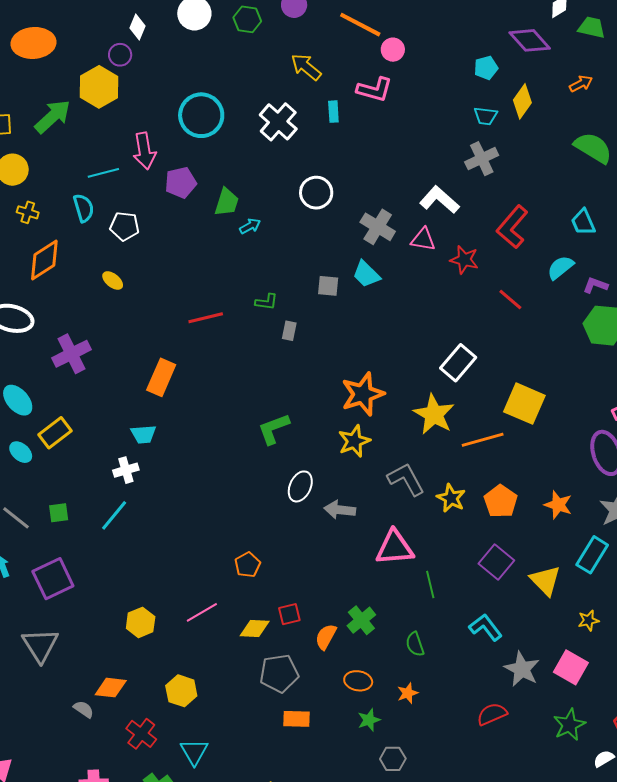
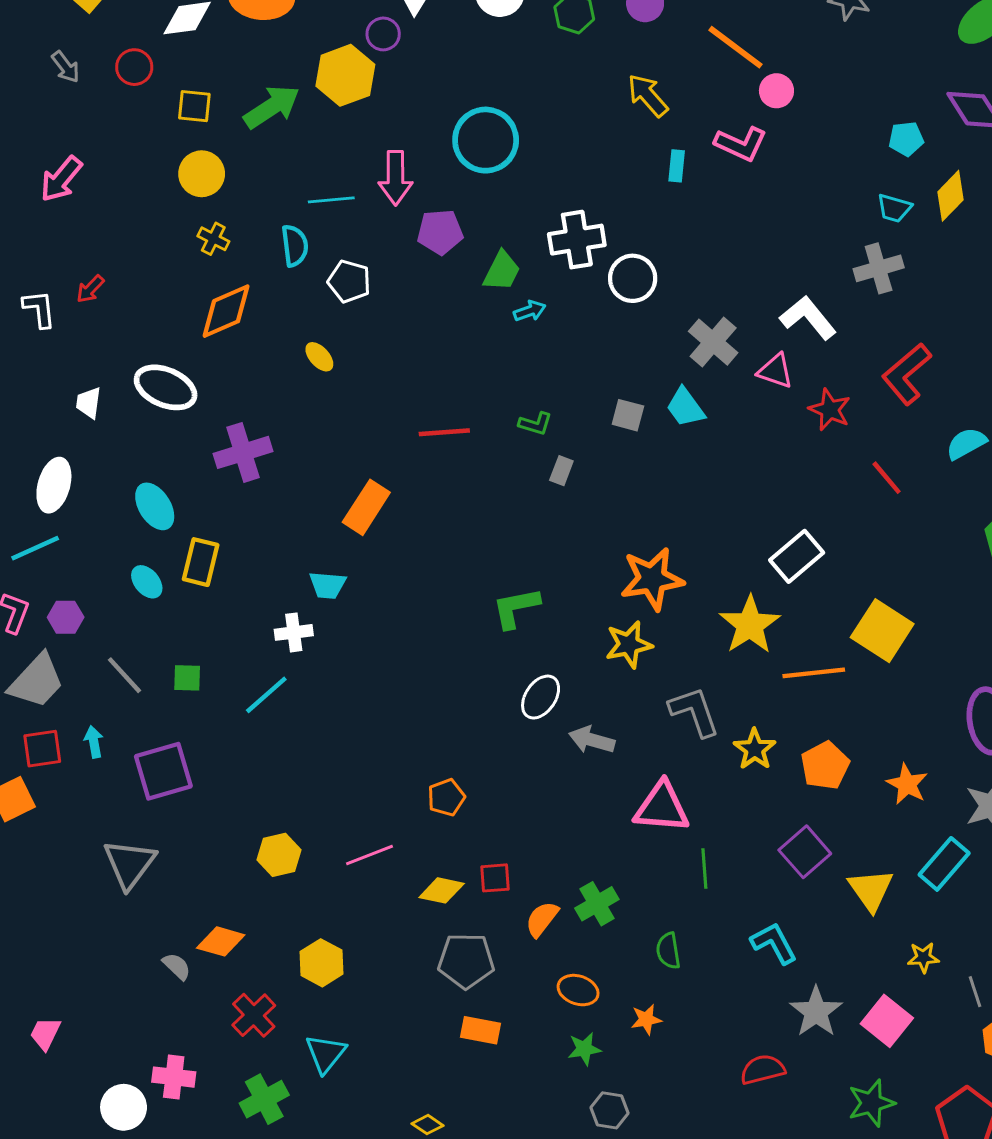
white cross: (278, 122) -> (577, 240), moved, turned 30
yellow rectangle: (55, 433) -> (201, 562), turned -48

